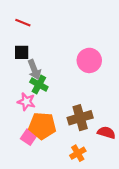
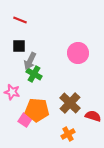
gray arrow: (34, 70) -> (30, 61), turned 48
pink star: (26, 102) -> (12, 92), moved
brown cross: (80, 118) -> (70, 103), turned -30

